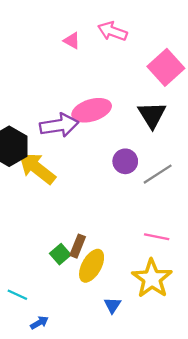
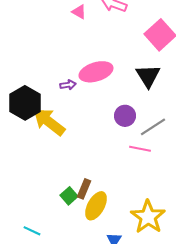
purple arrow: (59, 125) -> (68, 85), size x0.5
pink line: (157, 237) -> (140, 149), moved

